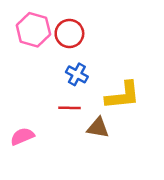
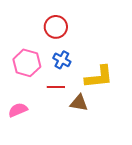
pink hexagon: (33, 30) -> (27, 63), moved

